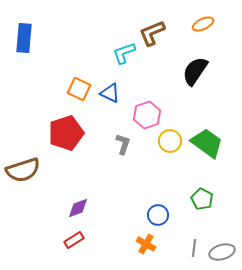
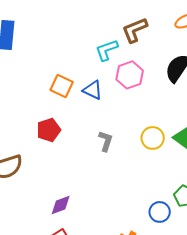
pink hexagon: (147, 115) -> (130, 75), moved
red pentagon: (66, 133) -> (49, 130), size x0.7
blue circle: (158, 215) -> (160, 212), moved

